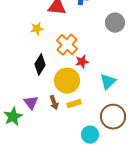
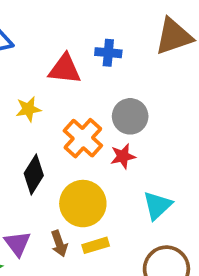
gray circle: (115, 23) -> (130, 116), moved
red star: (82, 62) -> (123, 156), moved

